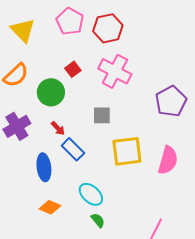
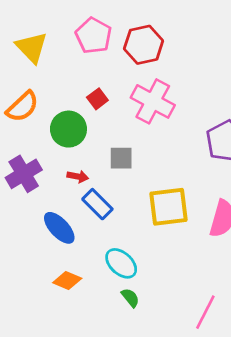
gray square: (102, 115) -> (121, 158), moved
red arrow: (58, 128) -> (78, 176), turned -35
blue ellipse: (44, 167) -> (59, 228), turned -36

